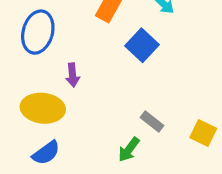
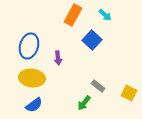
blue ellipse: (38, 32) -> (29, 46), moved
purple arrow: (73, 75) -> (58, 58), moved

